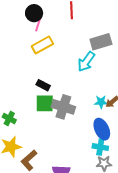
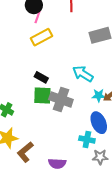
cyan arrow: (86, 62) -> (83, 74), moved, turned 85
cyan cross: (100, 147) -> (87, 139), moved

